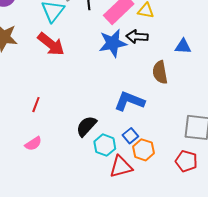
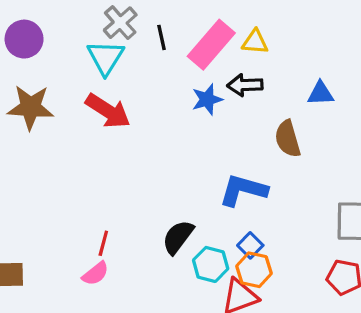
blue star: (113, 43) -> (207, 99), size x0.7
red line: (36, 105) -> (103, 243), moved
orange hexagon: (144, 150) -> (254, 270), moved

